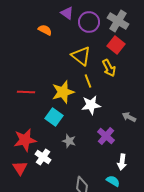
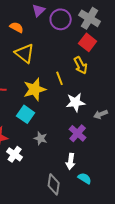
purple triangle: (67, 13) -> (39, 10), turned 40
yellow triangle: (81, 56) -> (25, 53), moved
white star: (91, 105) -> (76, 102), moved
gray arrow: (129, 117) -> (101, 114), turned -48
white arrow: (122, 162) -> (71, 161), moved

